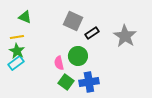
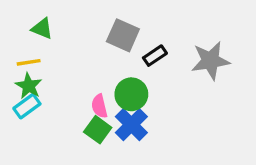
gray star: (125, 36) -> (210, 61), turned 30
green square: (66, 82) -> (98, 130), moved
blue cross: (89, 82) -> (131, 125), moved, turned -36

